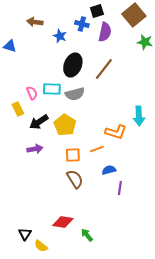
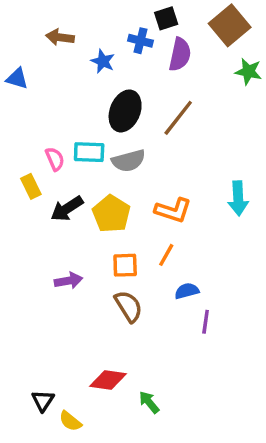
orange L-shape: (116, 132) -> (173, 210), moved
purple arrow: (35, 149) -> (69, 281), moved
orange line: (97, 149) -> (166, 255), turned -40

